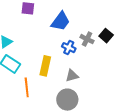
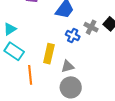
gray triangle: (72, 76) -> (68, 66), moved

